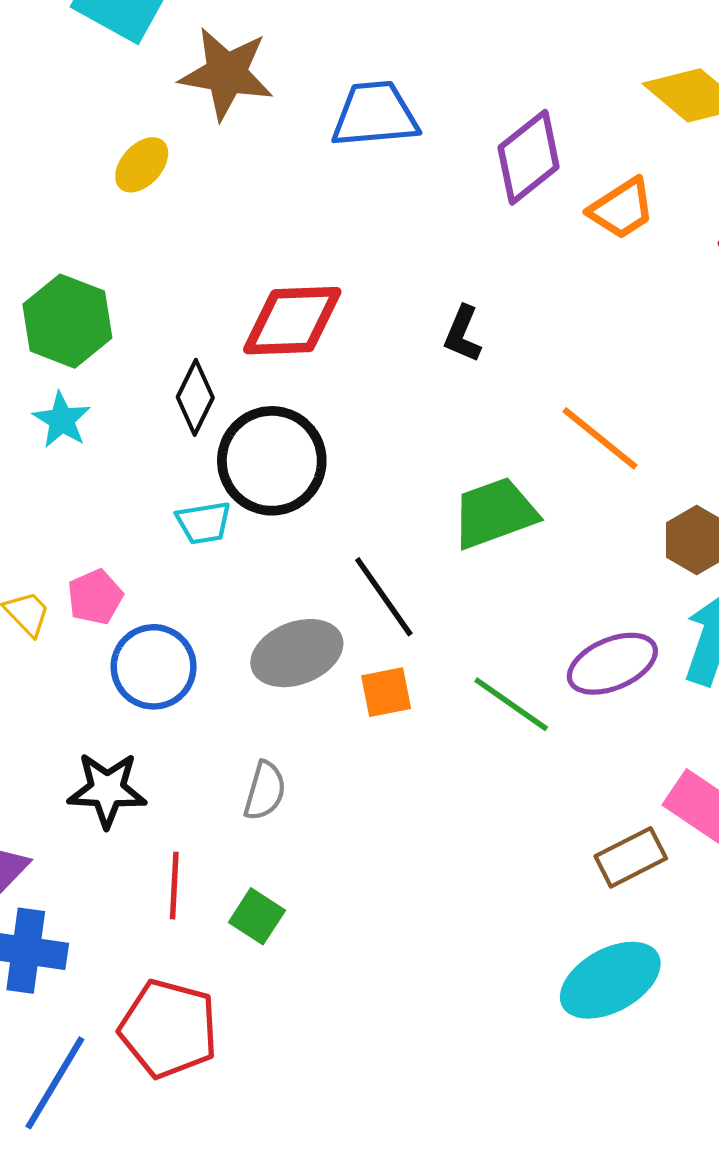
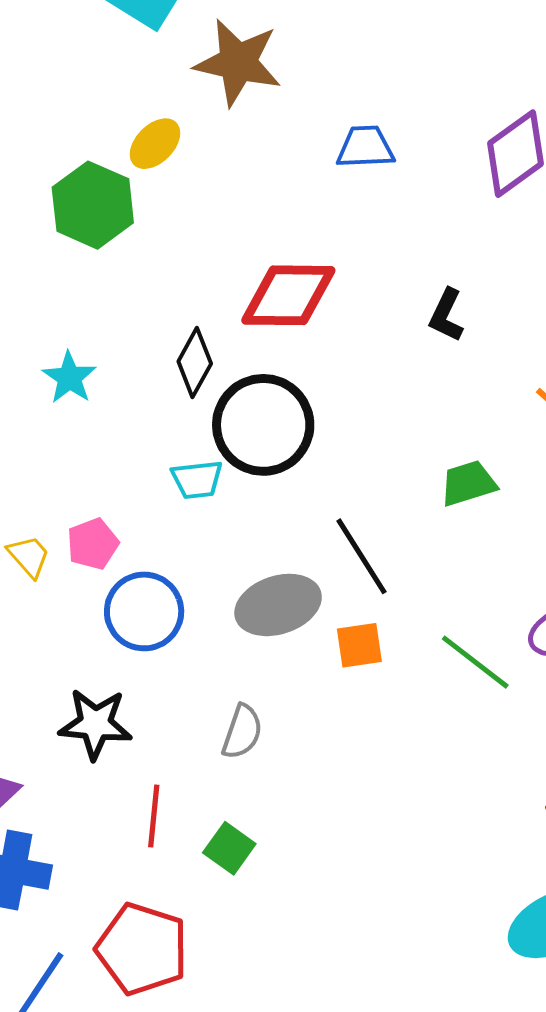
blue trapezoid: (375, 115) -> (365, 147), moved, size x0.7
green hexagon: (67, 321) -> (93, 205), moved
green trapezoid: (495, 513) -> (468, 483), size x0.7

